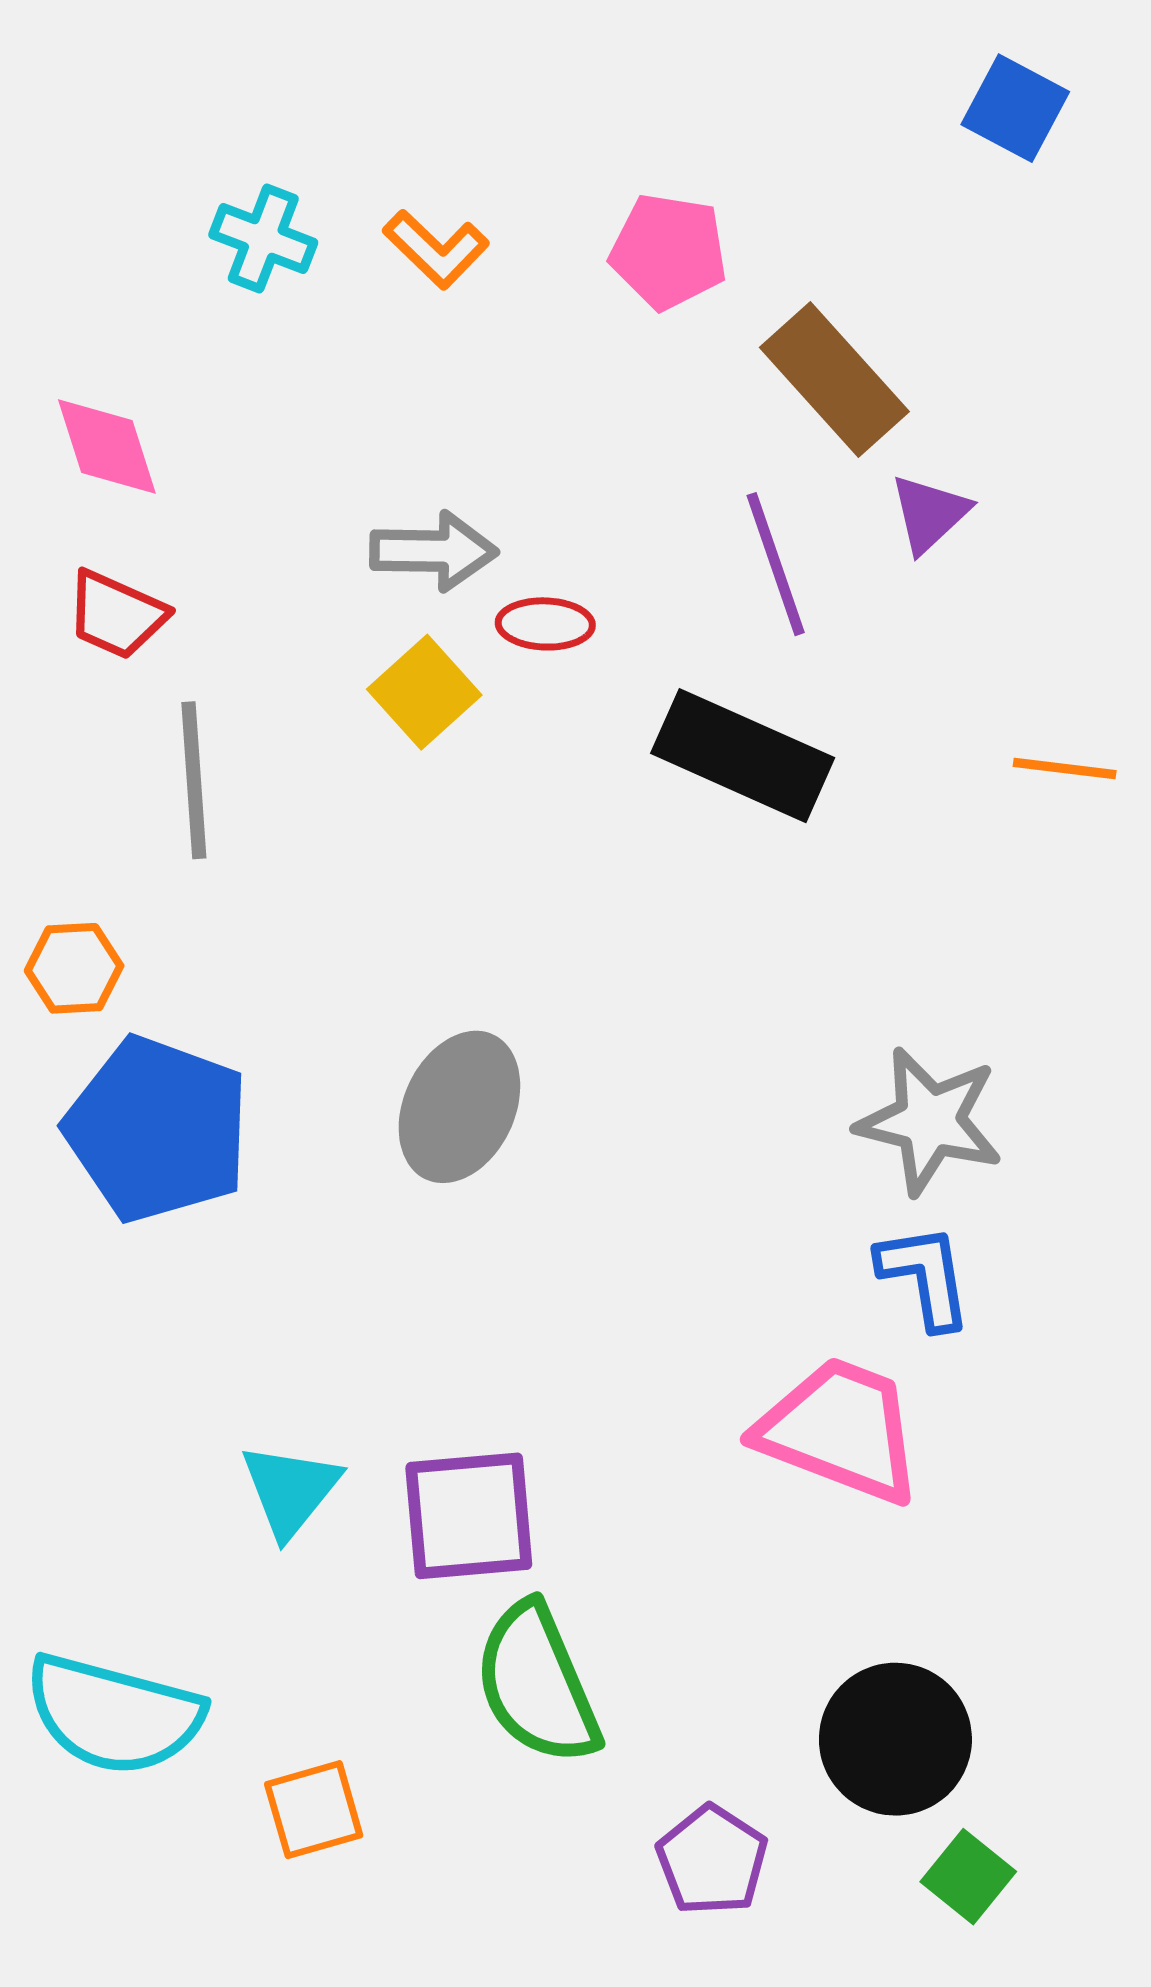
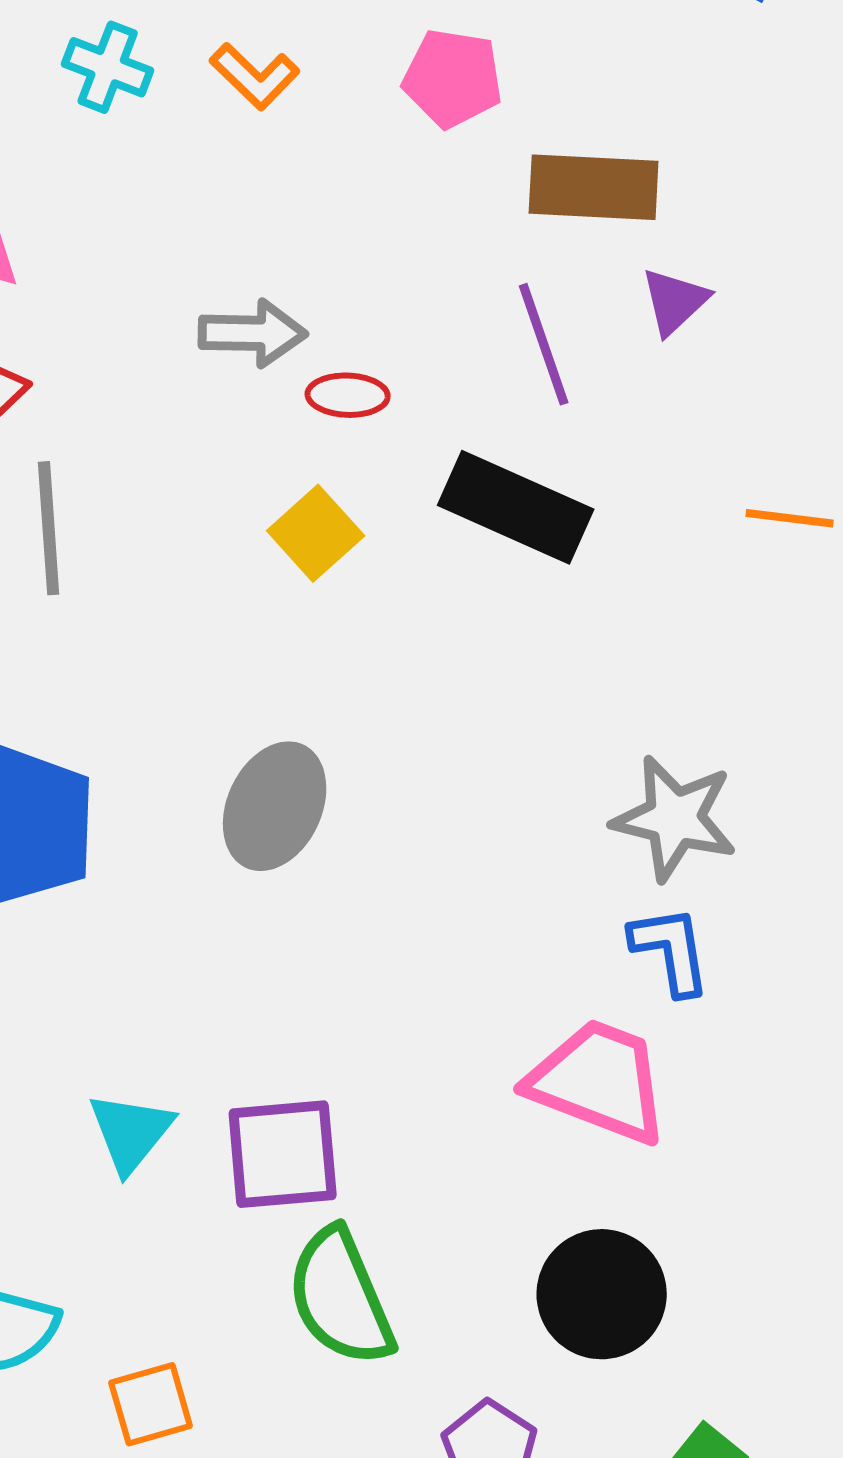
brown rectangle: (834, 380) -> (594, 187), turned -45
yellow square: (424, 692) -> (316, 533), moved
black circle: (895, 1739) -> (602, 1294), moved

